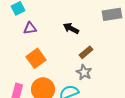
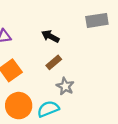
brown rectangle: (86, 52) -> (54, 62), moved

